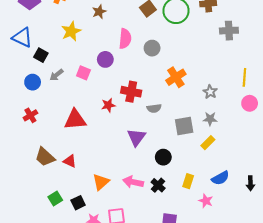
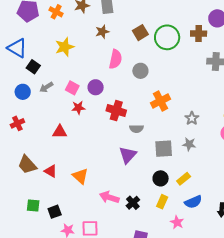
brown star: (99, 12) -> (102, 32), moved
purple circle: (105, 59) -> (96, 87), moved
red star: (108, 105) -> (78, 108), moved
red triangle: (75, 120) -> (60, 132), size x0.7
purple triangle: (136, 137) -> (128, 155), moved
yellow rectangle: (208, 143) -> (184, 179), moved
black circle: (163, 157) -> (161, 178), moved
orange triangle: (101, 182) -> (80, 176), moved, turned -42
green square: (55, 198) -> (33, 205), turned 32

